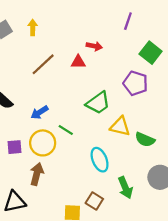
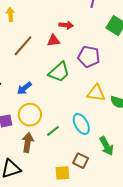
purple pentagon: (135, 83) -> (89, 57), moved
green trapezoid: (98, 103) -> (59, 72), moved
green line: (66, 130) -> (53, 131), moved, turned -64

